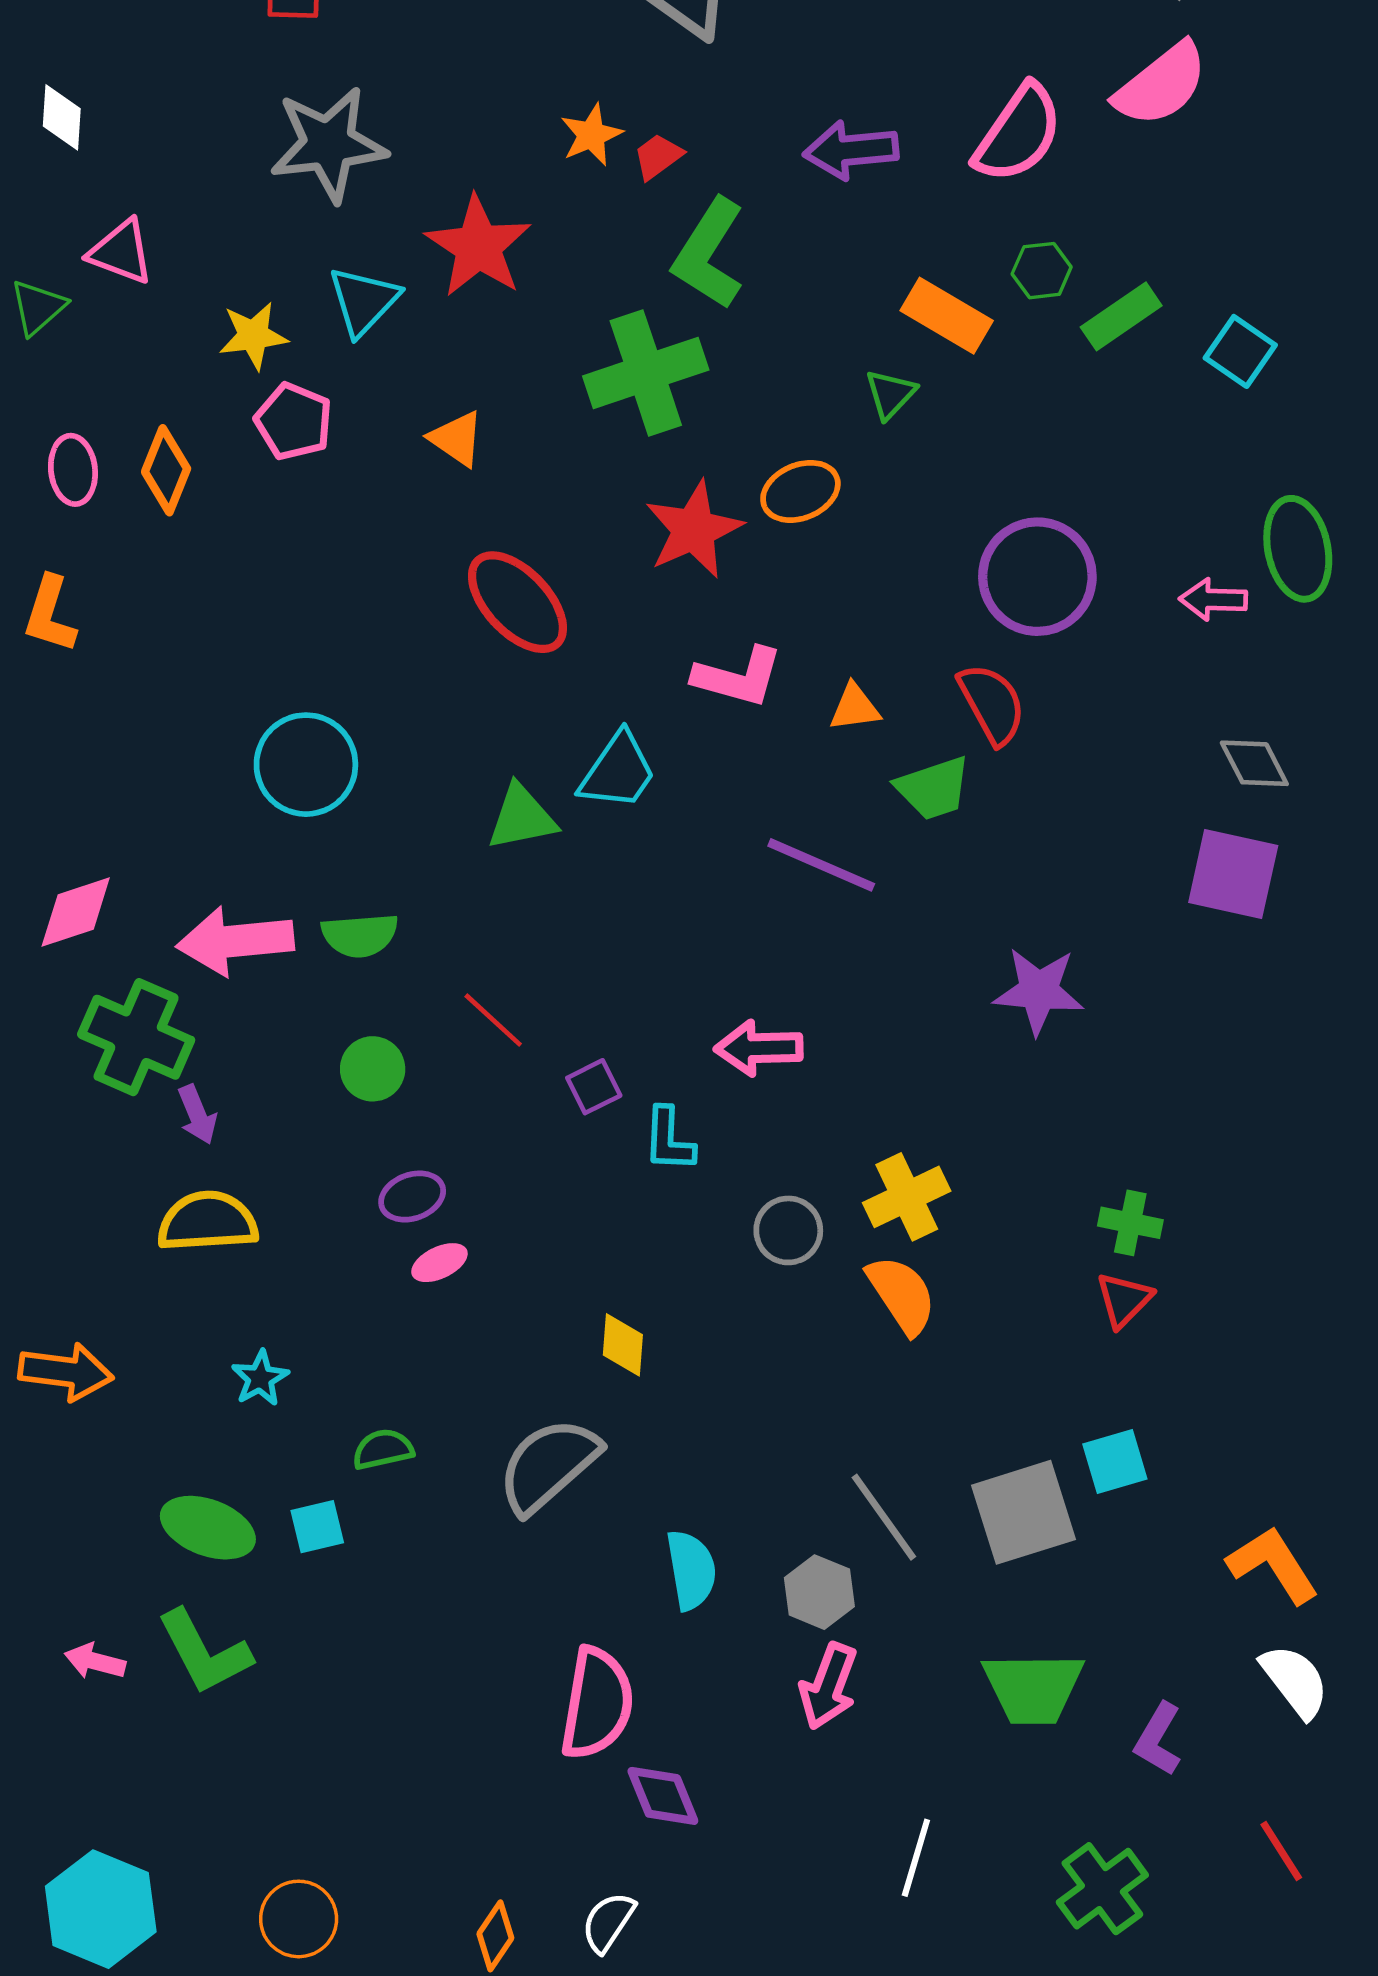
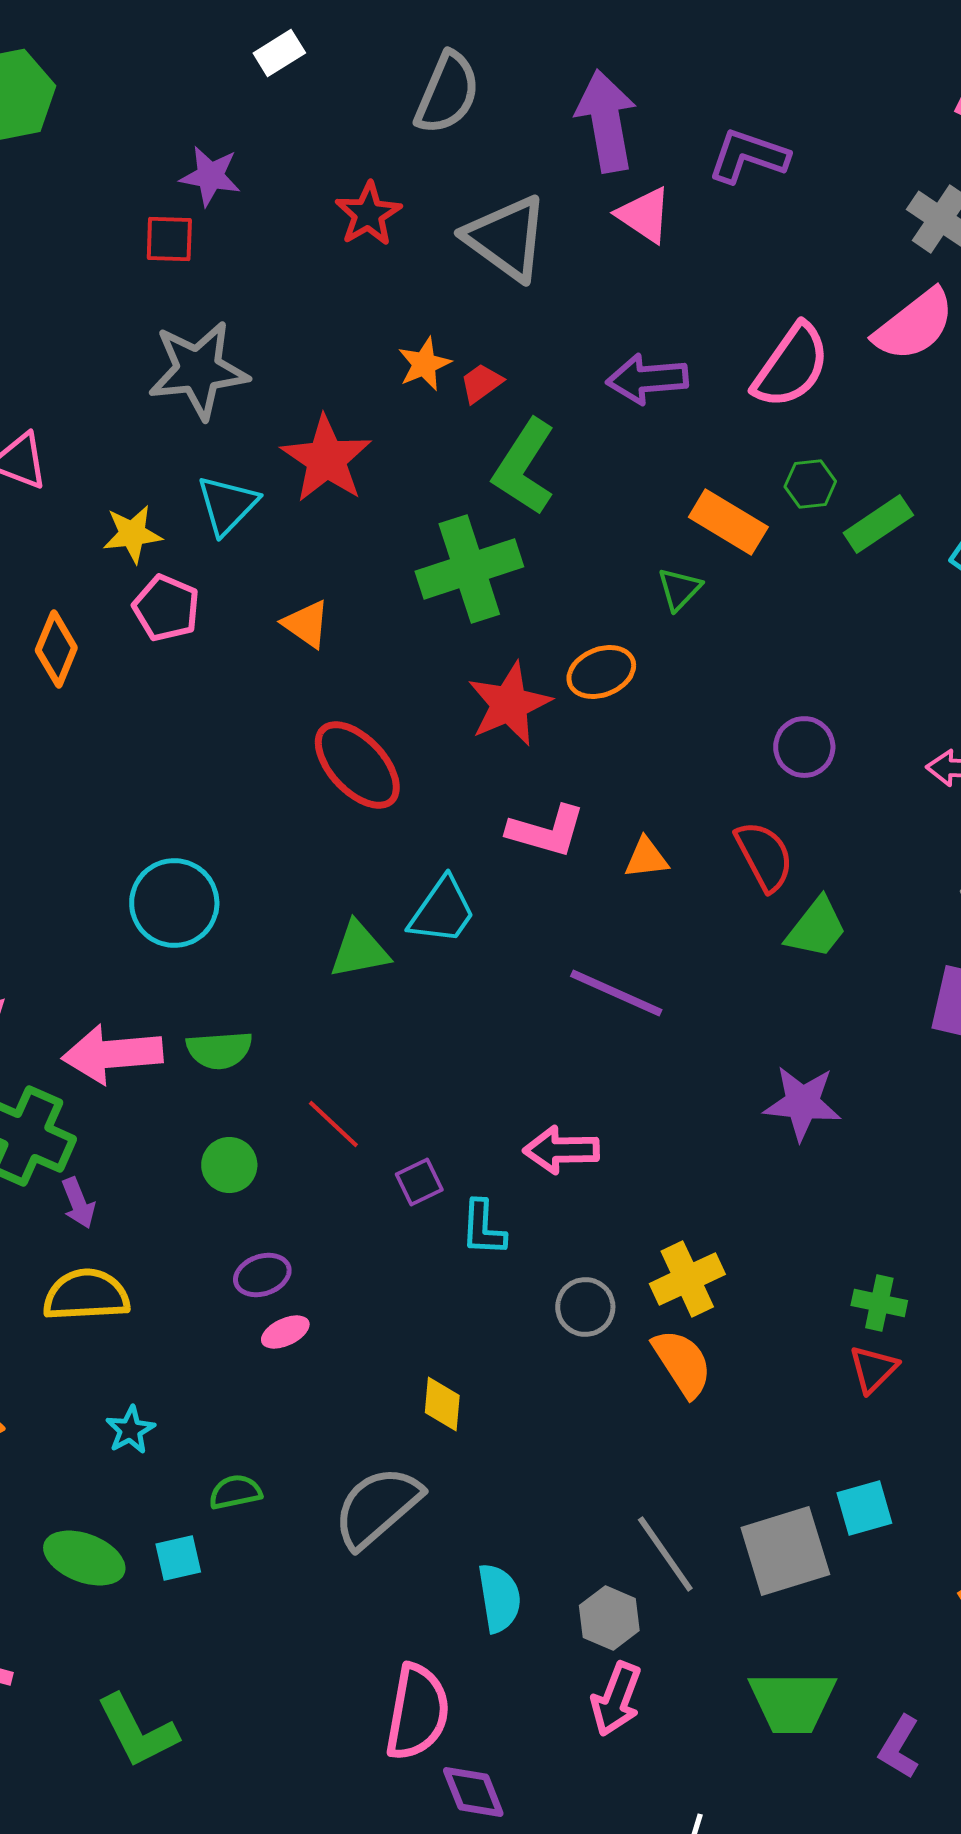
purple circle: (1037, 577) -> (804, 747), size x0.6
green trapezoid: (933, 788) -> (816, 928), moved, turned -34
green L-shape: (204, 1652) -> (137, 1731), moved

